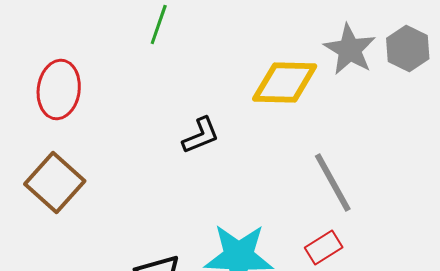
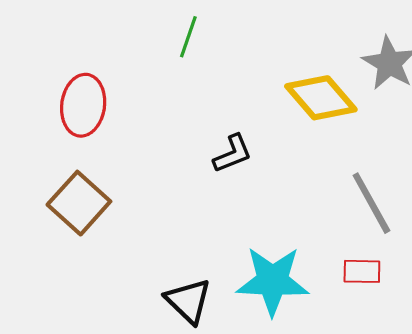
yellow diamond: (285, 82) -> (321, 98), turned 48
red rectangle: (324, 248) -> (362, 271), turned 33

